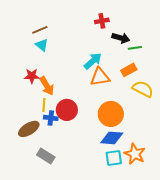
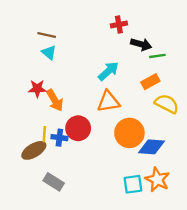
brown line: (40, 30) -> (47, 35), turned 35
orange triangle: (100, 77) -> (108, 101), moved
yellow line: (44, 105) -> (44, 134), moved
blue diamond: (112, 138) -> (152, 147), moved

